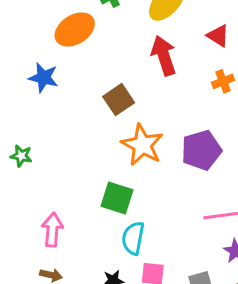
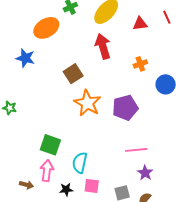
red triangle: (218, 36) -> (140, 24), moved, turned -42
green square: (117, 198) -> (50, 145), moved
pink arrow: (52, 230) -> (47, 171), moved

